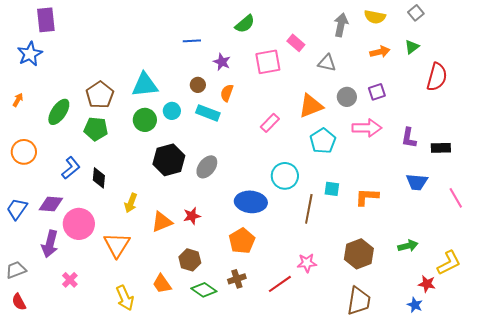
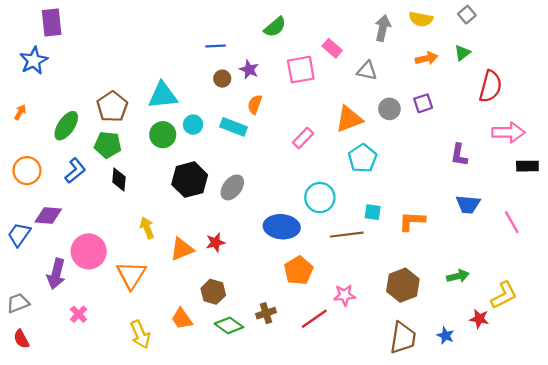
brown circle: (198, 85) -> (222, 79), moved
pink arrow: (367, 128) -> (508, 132), moved
black rectangle: (441, 148) -> (527, 166), moved
blue L-shape: (71, 168) -> (75, 171), moved
black diamond: (99, 178) -> (119, 180), moved
yellow arrow: (131, 203) -> (147, 228), turned 138
purple diamond: (51, 204) -> (48, 215), moved
brown line: (309, 209) -> (347, 235), turned 72
orange pentagon: (242, 241) -> (299, 270), moved
blue star: (415, 305) -> (446, 336), moved

